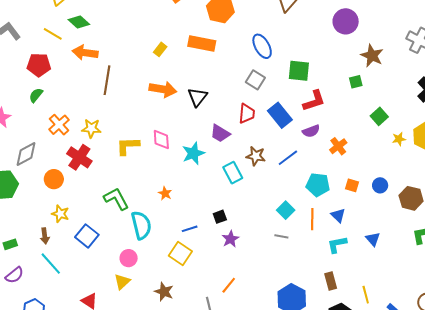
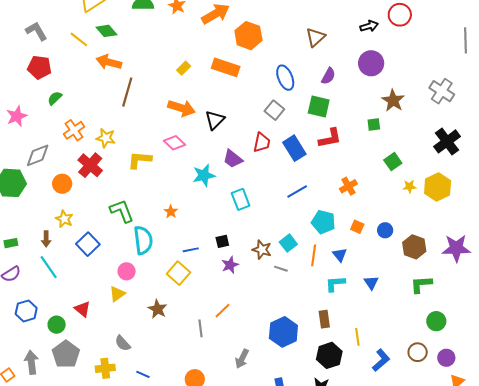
red pentagon: (39, 65) -> (39, 67), moved
purple semicircle: (311, 131) -> (328, 76), moved, turned -48
pink diamond: (161, 140) -> (175, 143), moved, turned -50
brown star: (256, 156) -> (262, 250), moved

